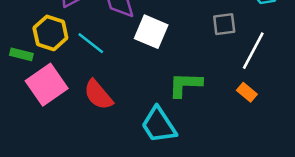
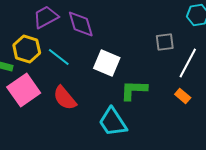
white square: (151, 32) -> (107, 63), moved

